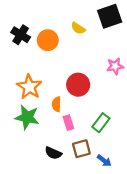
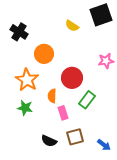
orange circle: (48, 40) -> (44, 54), moved
green star: (27, 117) -> (25, 108), size x0.7
green rectangle: (101, 123) -> (87, 100), moved
blue arrow: (104, 161) -> (104, 145), moved

